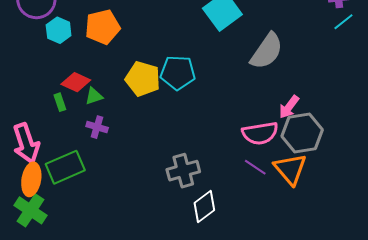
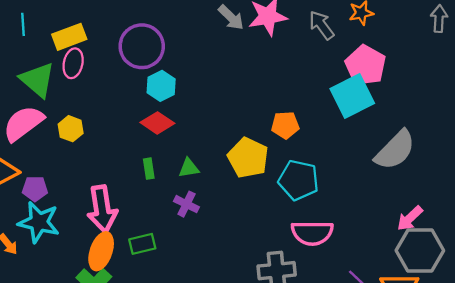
orange pentagon: (103, 27) -> (285, 125), moved, size x0.7
cyan pentagon: (178, 73) -> (299, 180), moved
red diamond: (76, 82) -> (157, 123), moved
pink semicircle: (260, 133) -> (312, 233), moved
green rectangle: (65, 167) -> (142, 244), size x0.6

